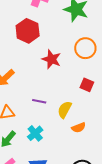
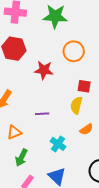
yellow semicircle: (65, 110) -> (76, 105), moved
cyan cross: (35, 133) -> (58, 144), moved

